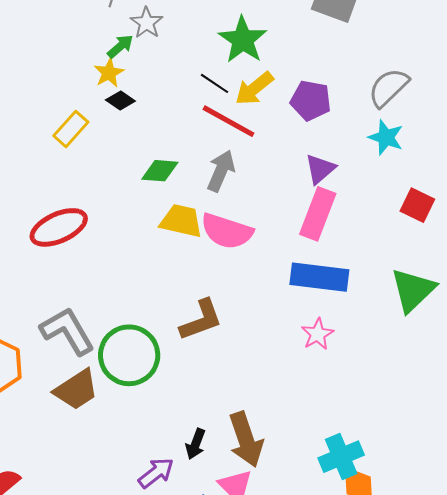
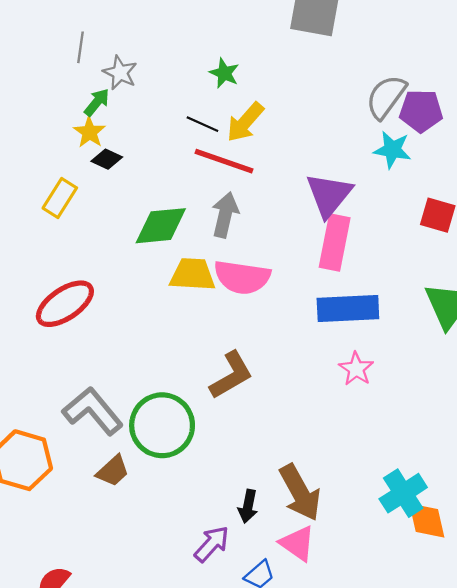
green star: (243, 40) -> (224, 73), size x0.6
purple pentagon: (311, 100) -> (421, 111), moved
purple triangle: (320, 169) -> (329, 195), size x1.4
green diamond: (160, 171) -> (161, 226), size x1.4
brown trapezoid: (76, 390) -> (113, 471), size x0.7

